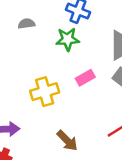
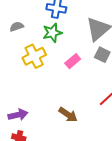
yellow cross: (45, 92) -> (34, 56), moved

